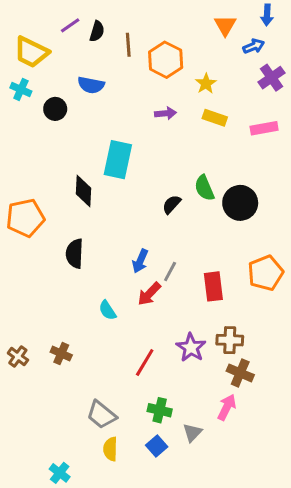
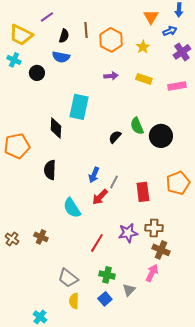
black semicircle: (97, 31) -> (64, 36), moved
yellow star: (206, 84) -> (143, 47), moved
cyan semicircle: (107, 310) -> (72, 208), size x1.5
purple star: (191, 348) -> (128, 233), turned 30

